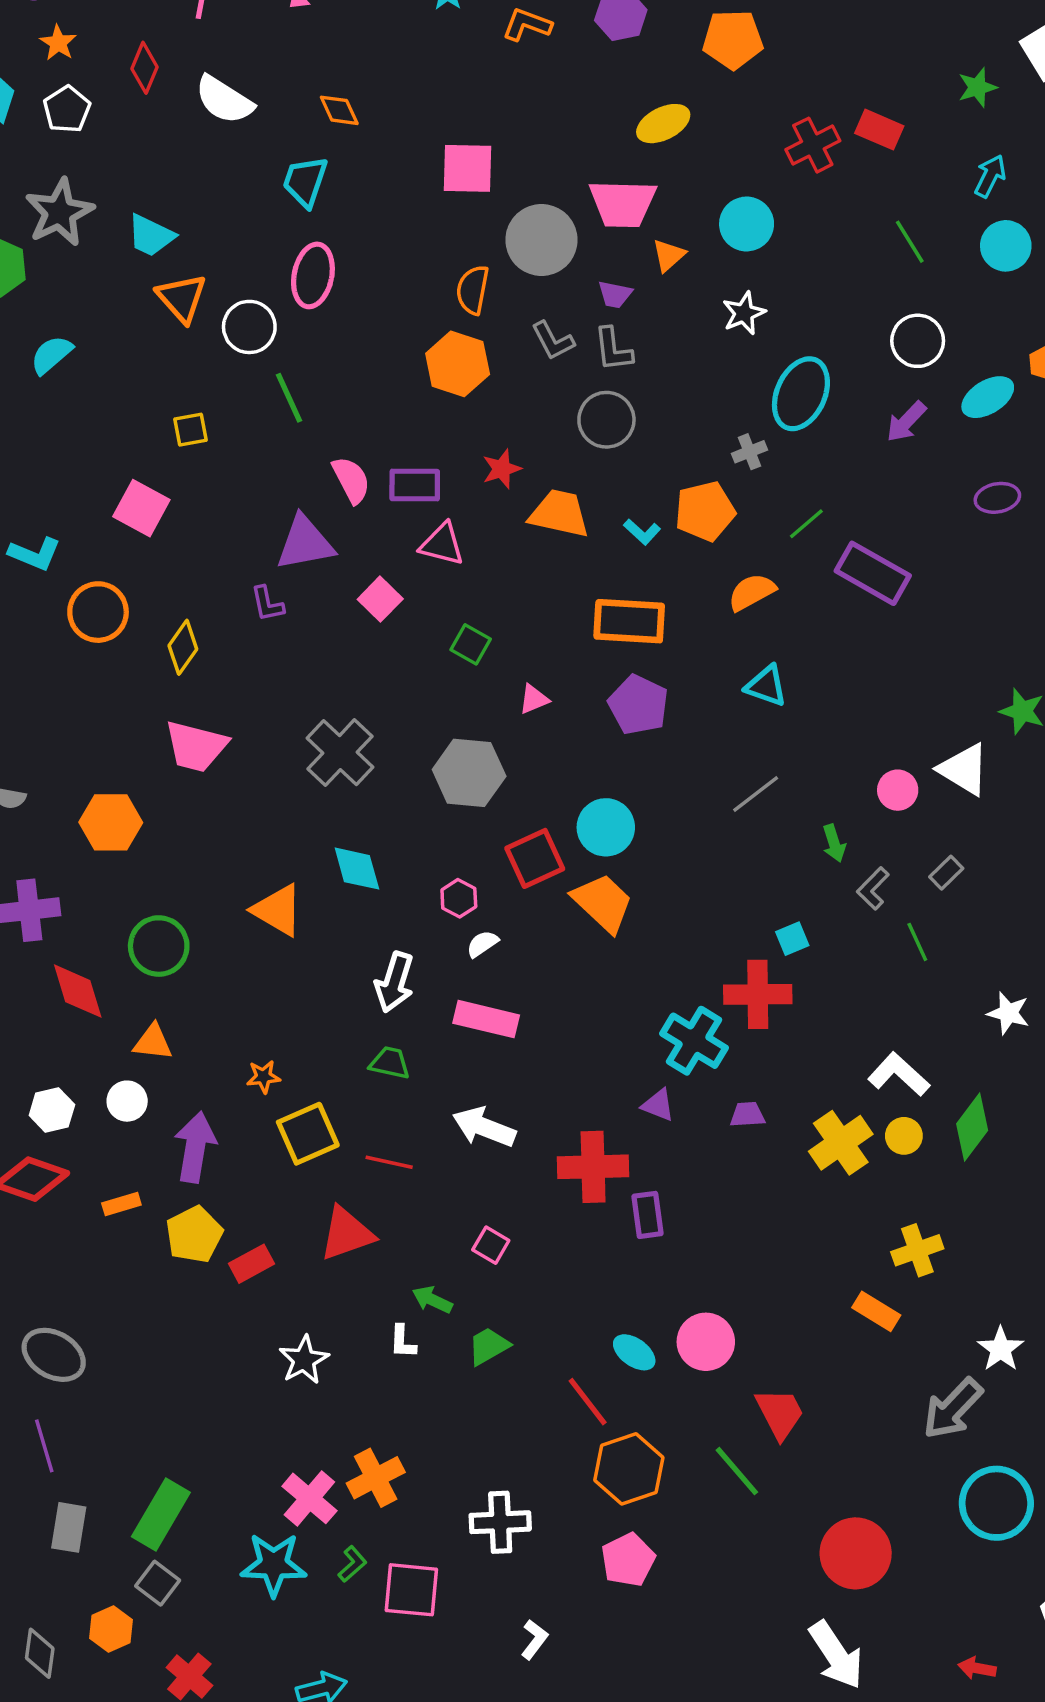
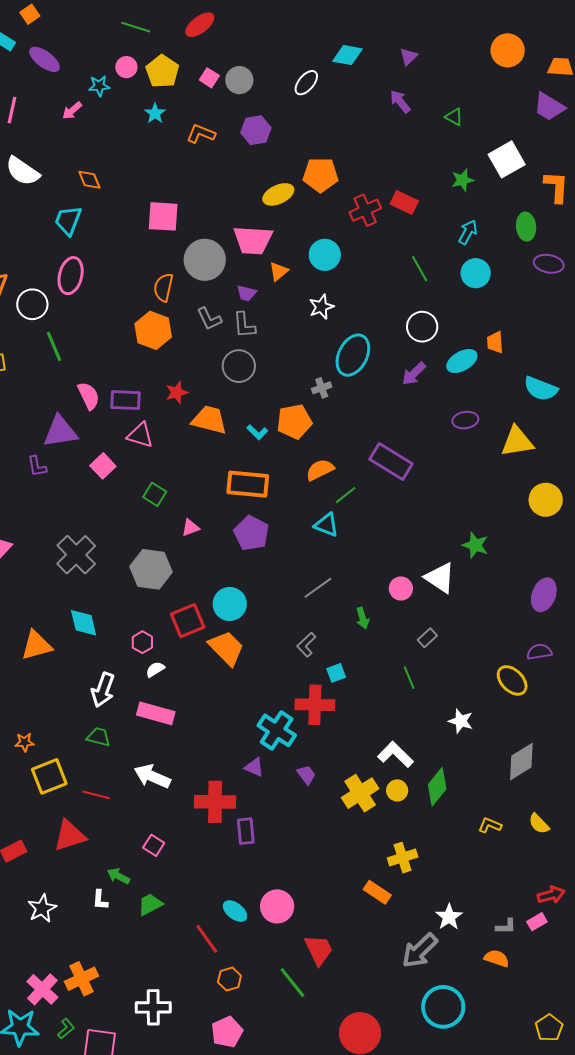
orange pentagon: (733, 39) -> (320, 175), moved
green line: (806, 524) -> (346, 495), moved
gray L-shape: (873, 888) -> (306, 645), moved
orange triangle: (278, 910) -> (36, 645), turned -48
purple trapezoid: (747, 1115) -> (306, 775), turned 55
orange hexagon: (629, 1469) -> (229, 979), size x0.6

